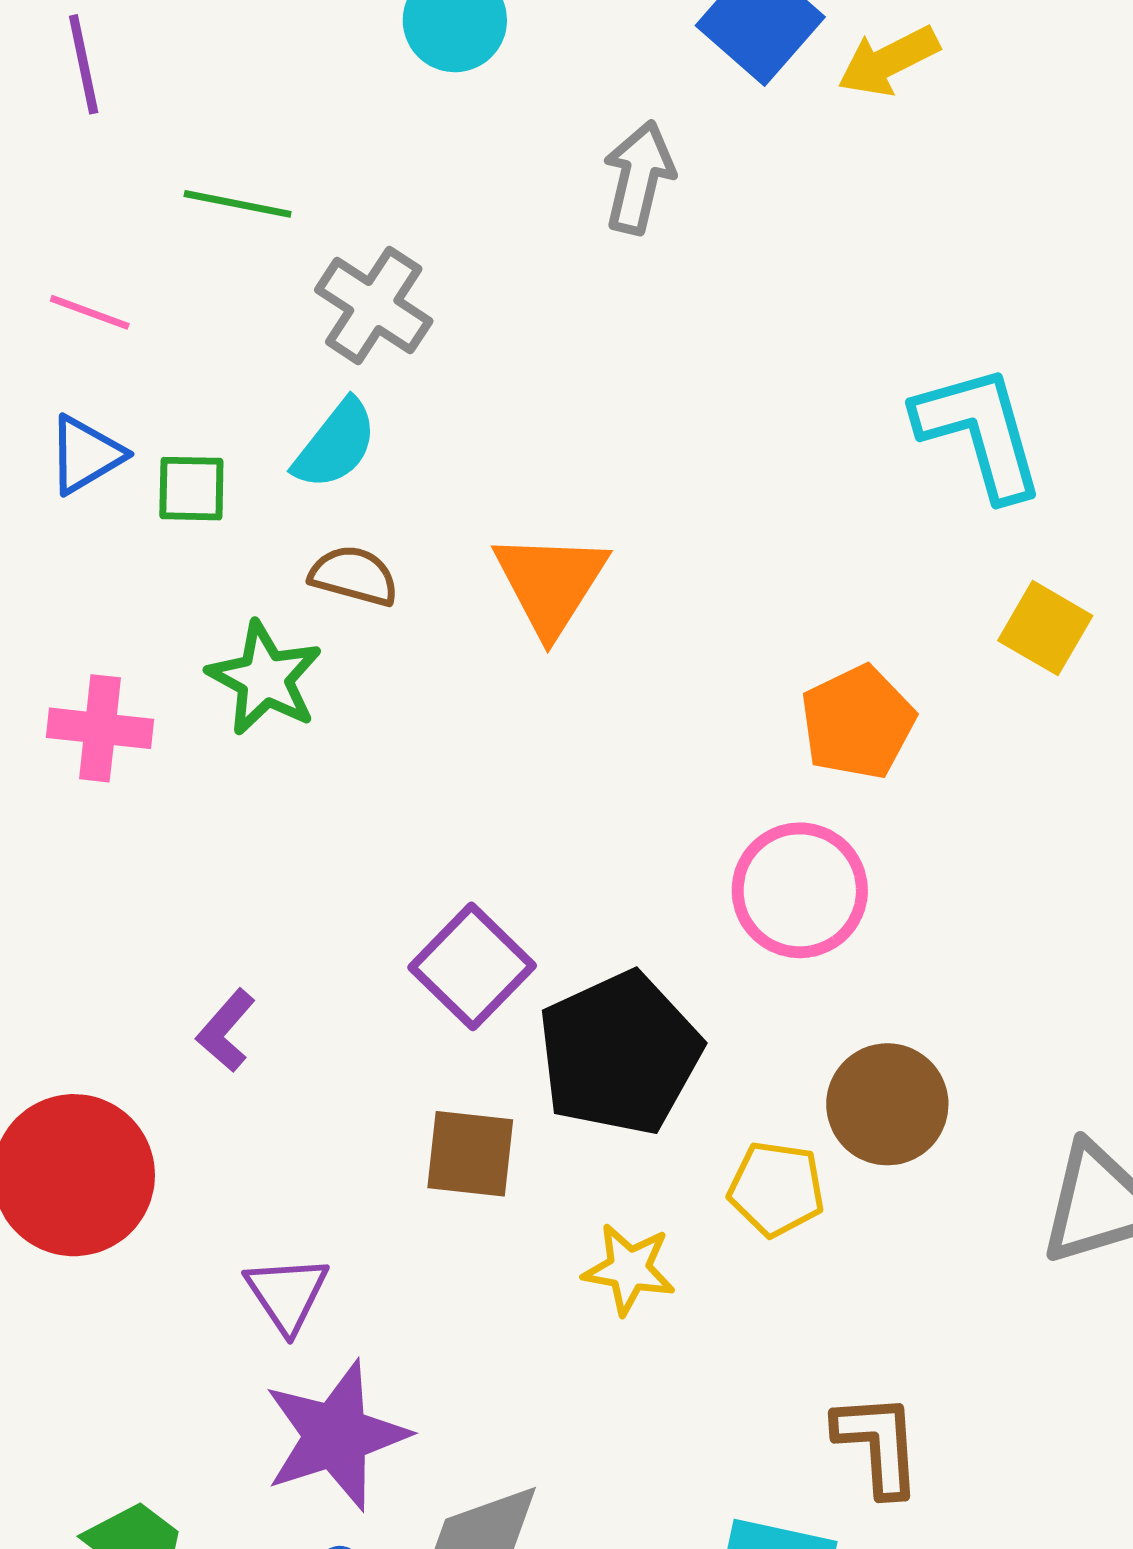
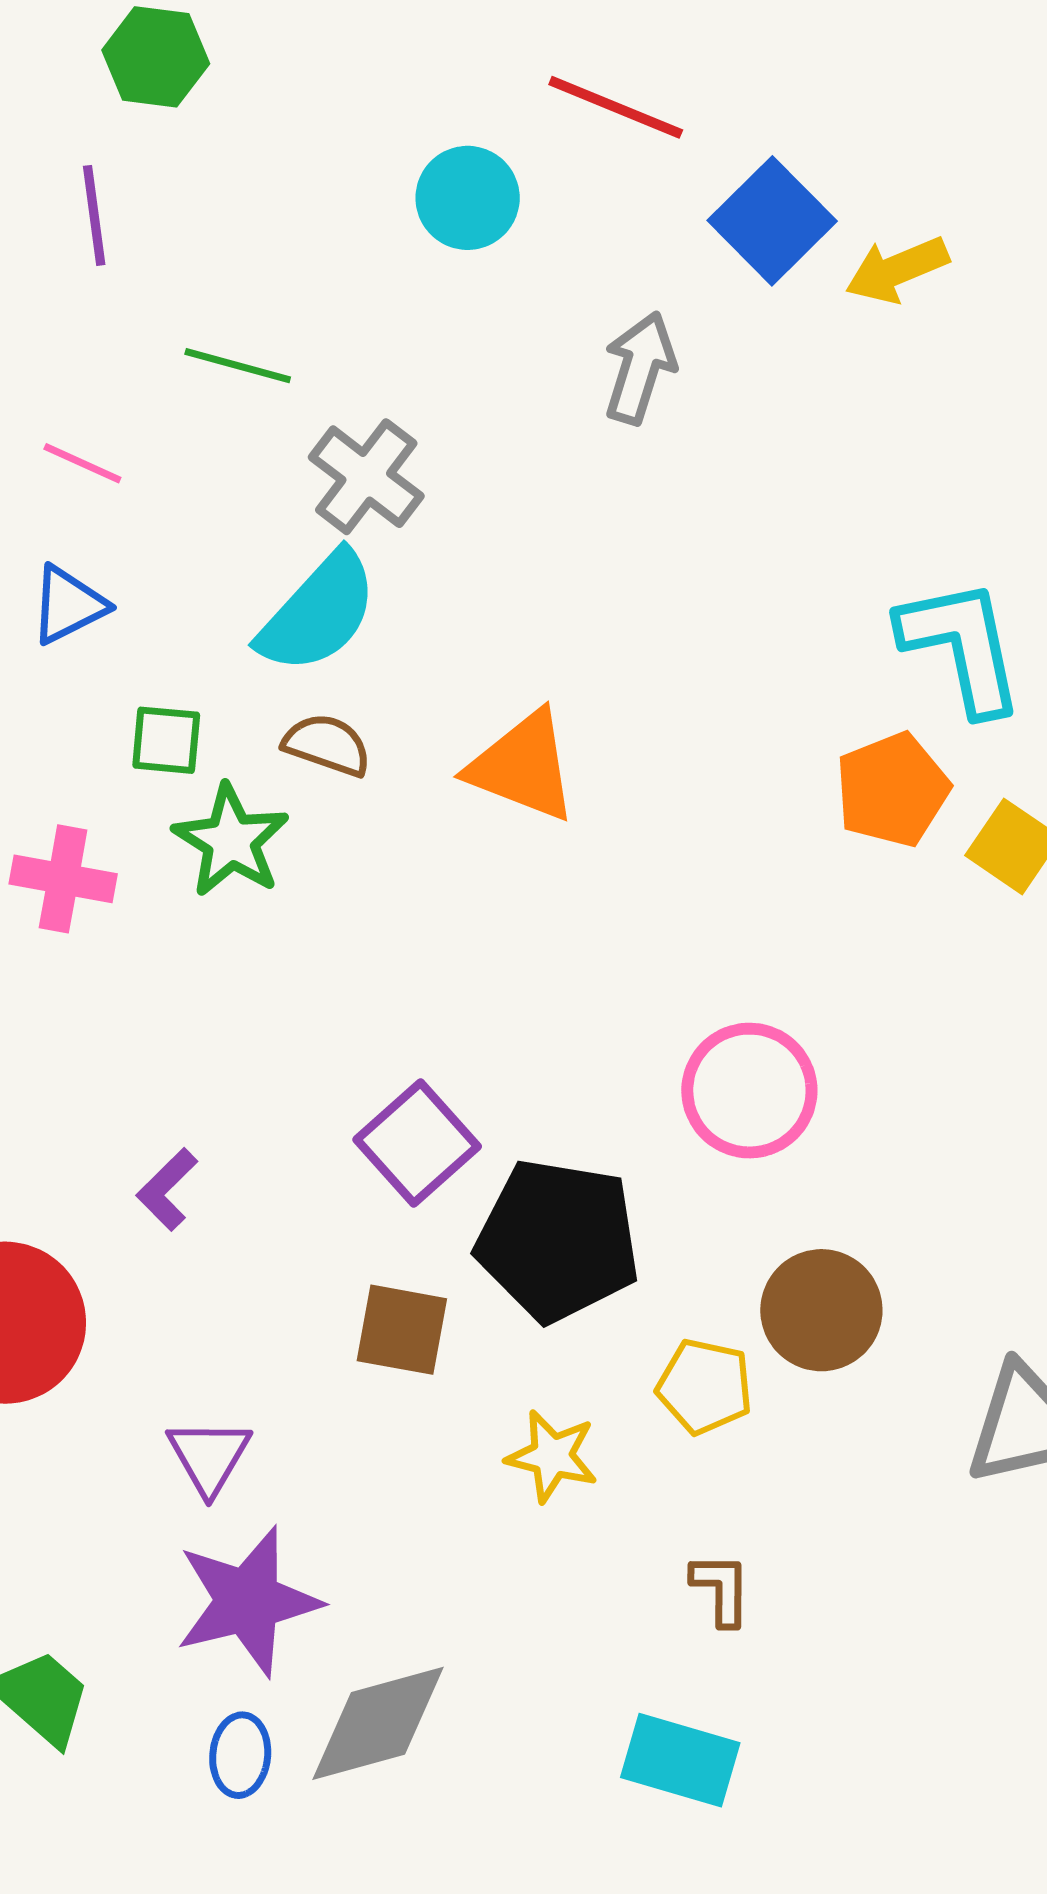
cyan semicircle: (335, 444) -> (318, 613), size x1.4
green square: (191, 489) -> (166, 740), moved
orange triangle: (550, 583) -> (523, 766), turned -45
orange pentagon: (858, 722) -> (892, 790), moved
black pentagon: (620, 1053) -> (558, 1240), turned 30
brown L-shape: (878, 1444) -> (721, 1589), moved, size x0.7

